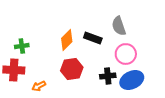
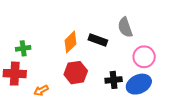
pink circle: (126, 54) -> (144, 57), moved

